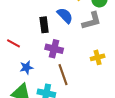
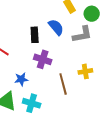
blue star: (26, 67) -> (21, 79), moved
brown line: (63, 75) -> (63, 84), moved

